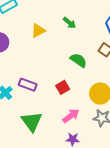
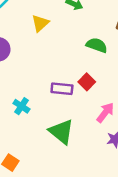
purple rectangle: (28, 85) -> (62, 89), moved

